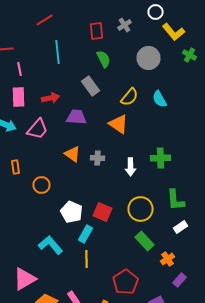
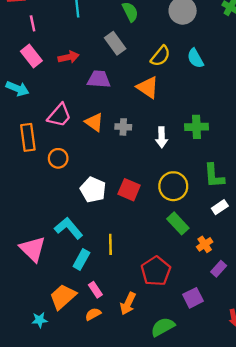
pink rectangle: (18, 97) -> (31, 56), turned -36
pink trapezoid: (38, 129) -> (59, 115), moved
orange rectangle: (16, 167) -> (28, 137), size x1.6
cyan rectangle: (86, 234) -> (81, 259), moved
pink triangle: (24, 279) -> (33, 249), moved, turned -45

